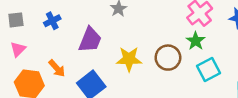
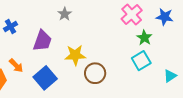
green star: (196, 41) -> (144, 38), moved
brown circle: (168, 58) -> (95, 73), moved

